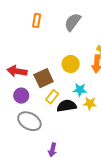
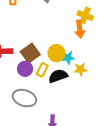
yellow circle: (71, 64) -> (56, 53), moved
purple circle: (21, 96) -> (25, 69), moved

